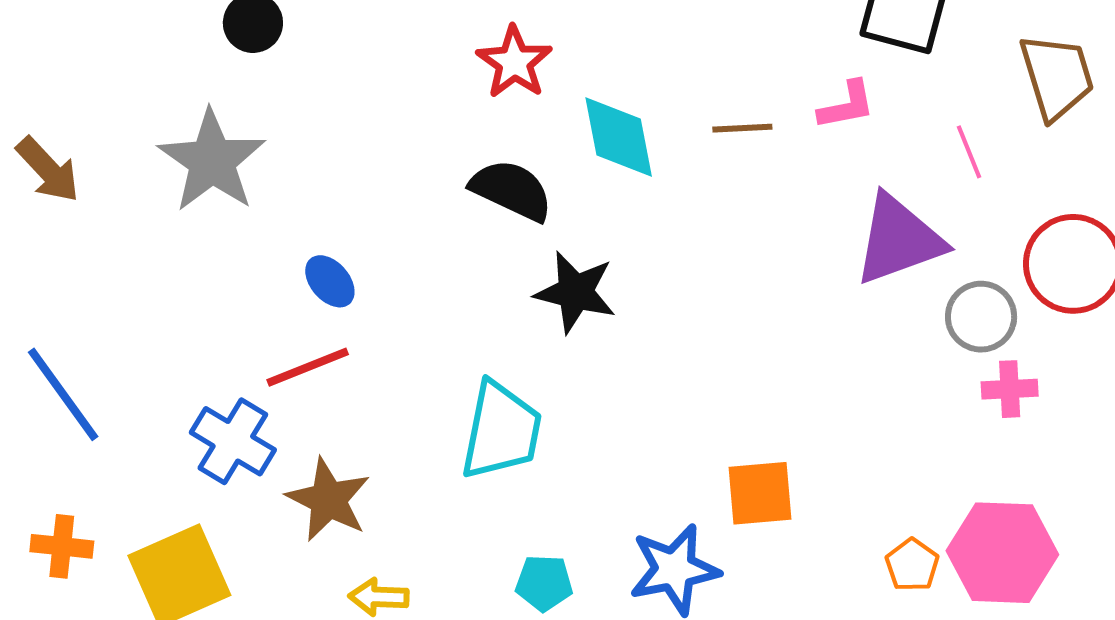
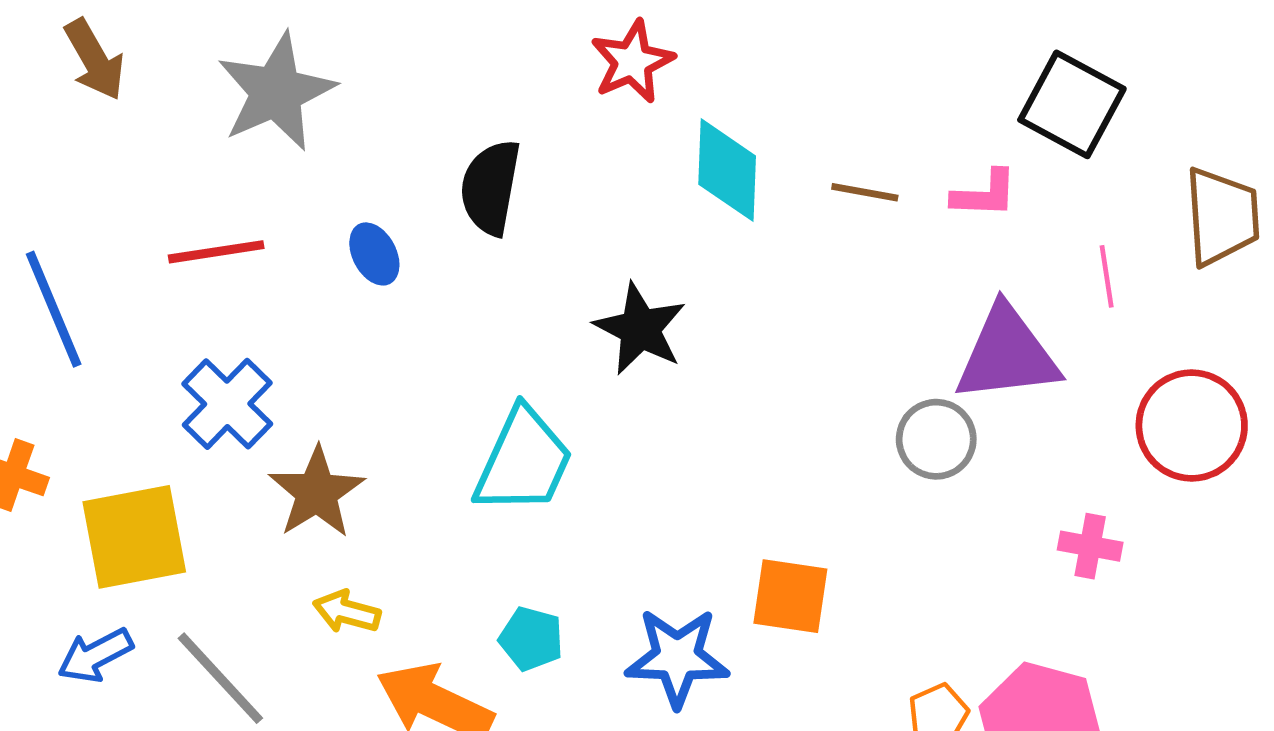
black semicircle: (512, 190) -> (491, 187), moved, turned -118
gray circle: (981, 317) -> (936, 439), moved
red line: (308, 367) -> (216, 252), moved

